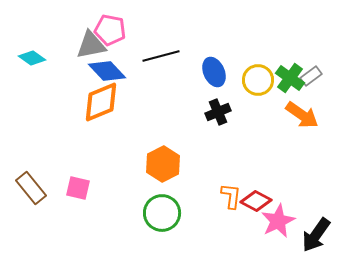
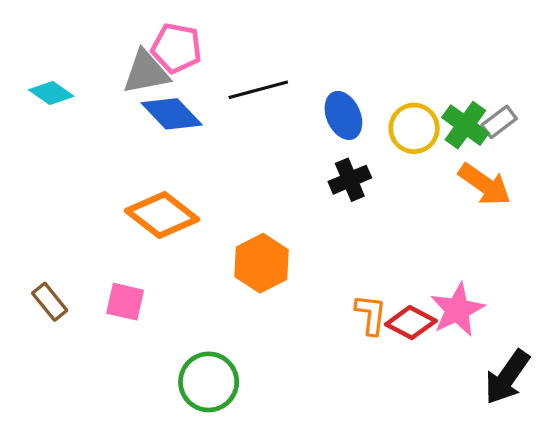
orange diamond: (101, 102) -> (162, 215), moved, turned 60
brown rectangle: (31, 188) -> (50, 302), size x0.7
green circle: (162, 213) -> (209, 382), moved
pink star: (278, 221) -> (457, 310), moved

